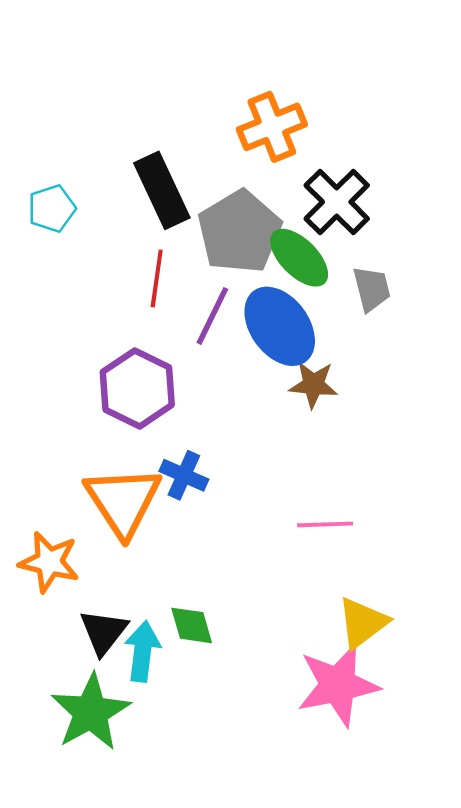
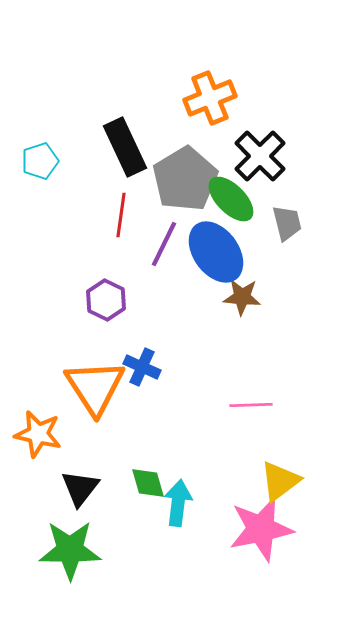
purple hexagon: (137, 388) -> (106, 300), size x0.7
cyan arrow: (142, 651) -> (178, 503), moved
green star: (91, 712) -> (70, 550), turned 30

